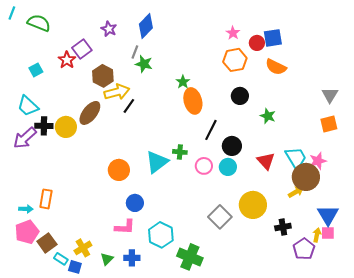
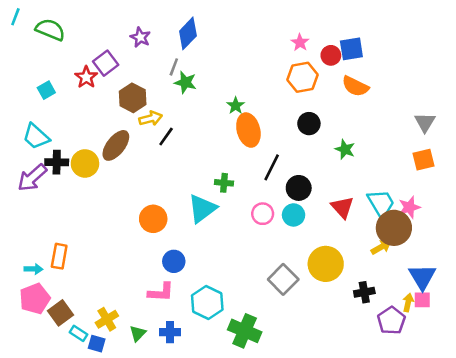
yellow arrow: (117, 92) -> (151, 118), size x0.7
green cross: (180, 152) -> (224, 183), moved

